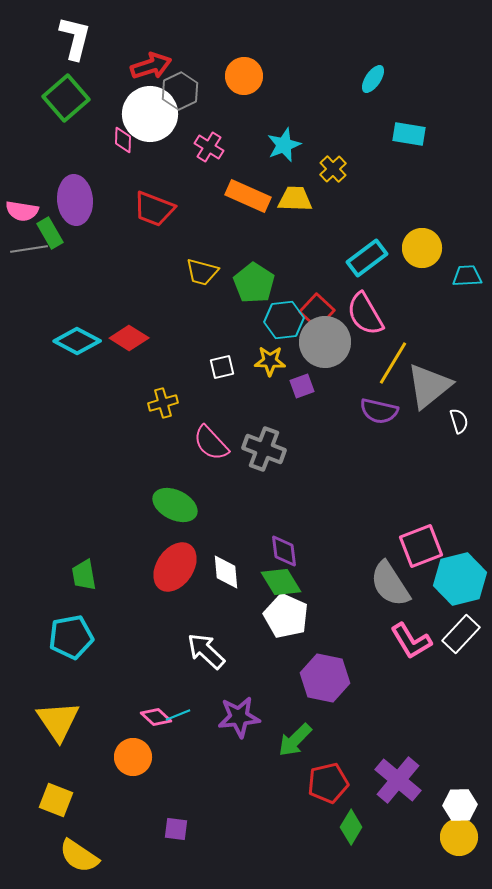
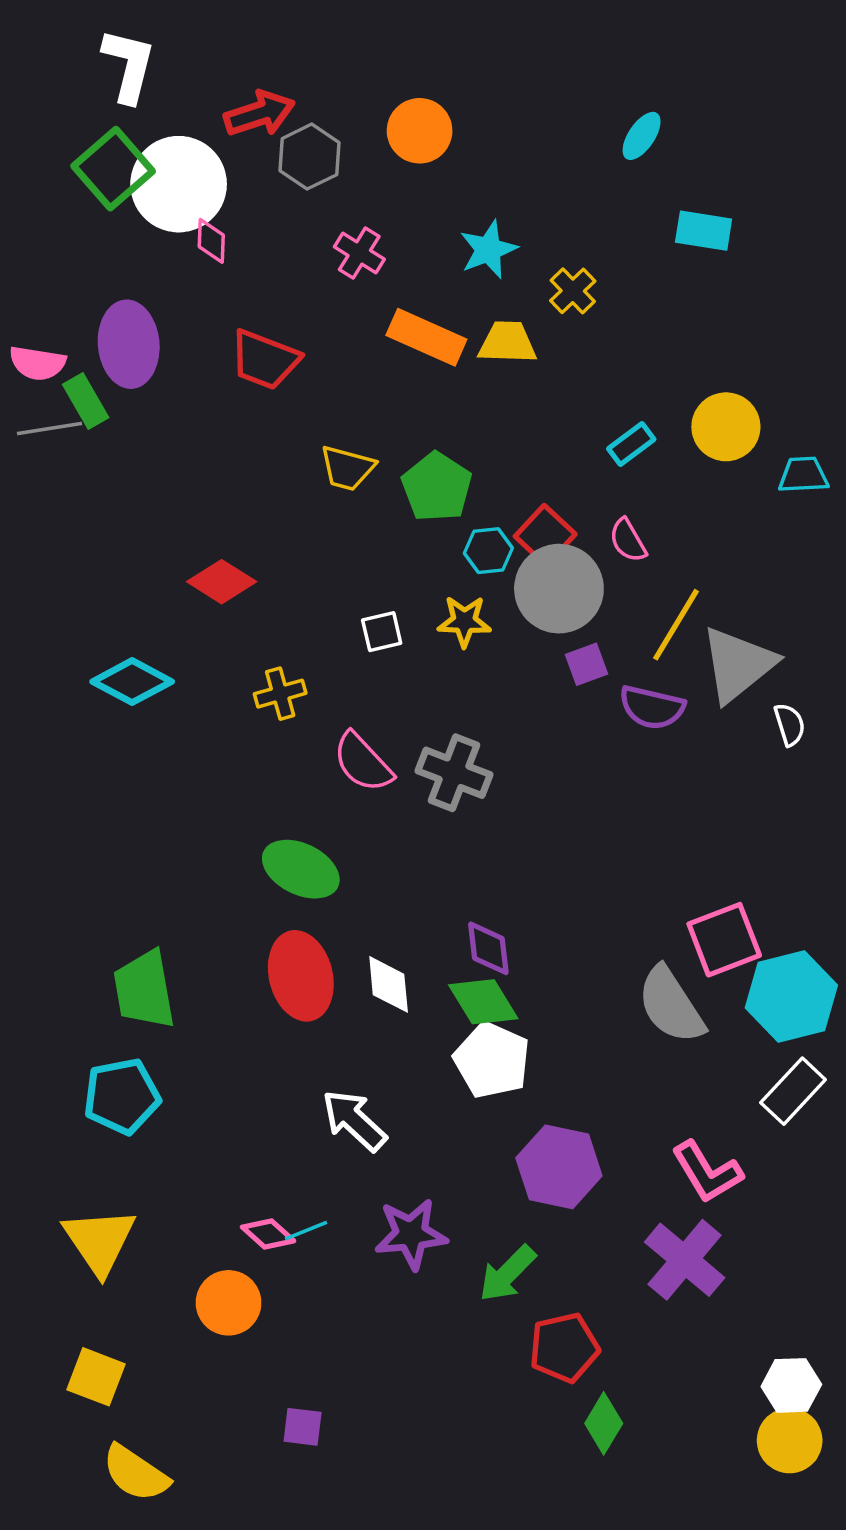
white circle: (150, 114) -> (179, 184), moved
cyan rectangle: (367, 258) -> (631, 444), size x0.7
pink semicircle: (365, 314) -> (628, 540), size x0.6
cyan hexagon: (284, 320) -> (488, 551), size x0.7
cyan diamond: (77, 341) -> (132, 682), moved
purple square: (302, 386) -> (587, 664), moved
red ellipse: (175, 567) -> (301, 976), turned -48
green trapezoid: (84, 575) -> (144, 990), size x1.5
pink L-shape: (411, 641) -> (707, 1172), moved
purple cross: (398, 780) -> (685, 1260), moved

